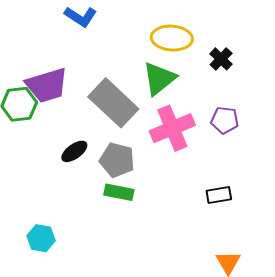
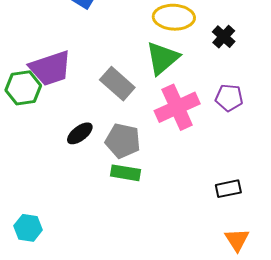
gray rectangle: (113, 103) -> (117, 84), size x0.7
black rectangle: (219, 195) -> (228, 189), moved
cyan hexagon: (41, 238) -> (28, 228), moved

